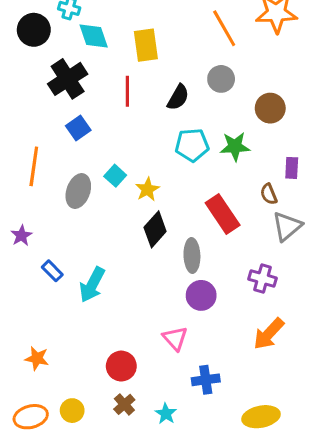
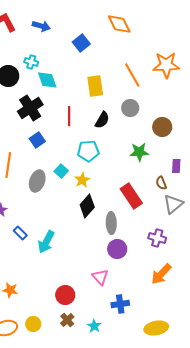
yellow rectangle: (146, 45) -> (95, 86), moved
cyan pentagon: (192, 145) -> (88, 151), moved

